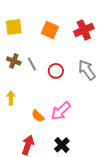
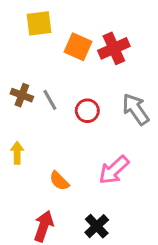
yellow square: (14, 27) -> (39, 23), moved
red cross: (84, 30) -> (114, 48), moved
pink arrow: (61, 111) -> (114, 170), moved

